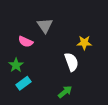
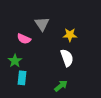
yellow star: (84, 43) -> (70, 35), moved
cyan rectangle: (23, 83) -> (22, 78), turned -48

